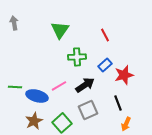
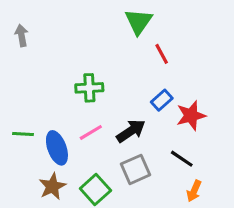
green triangle: (60, 30) -> (139, 22), moved
green cross: (77, 57) -> (89, 88), moved
blue ellipse: (37, 96) -> (57, 148), turned 55
black line: (118, 103) -> (182, 159), turned -35

